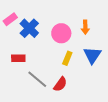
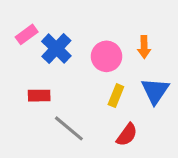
red semicircle: (60, 84) -> (127, 135), moved

